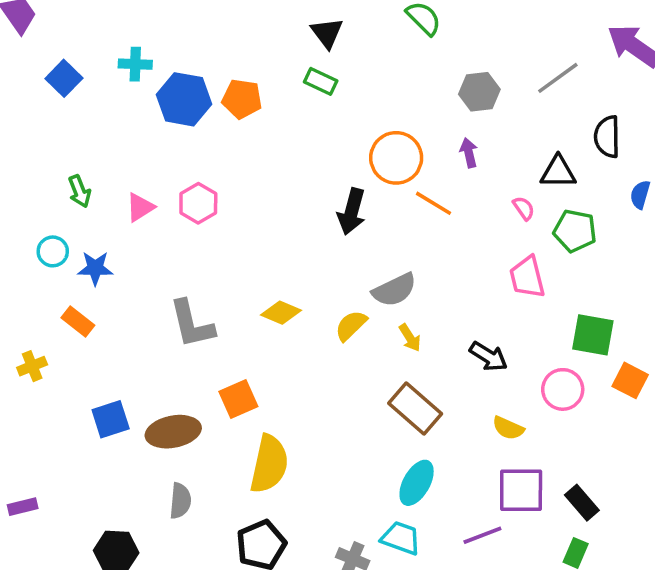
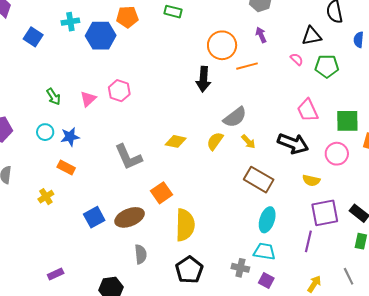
orange pentagon: (242, 99) -> (127, 17), moved
orange line: (433, 203) -> (247, 66), turned -35
pink trapezoid: (527, 277) -> (308, 110), moved
black arrow: (489, 356) -> (293, 144), size x1.4
purple line: (482, 535) -> (308, 241), turned -45

